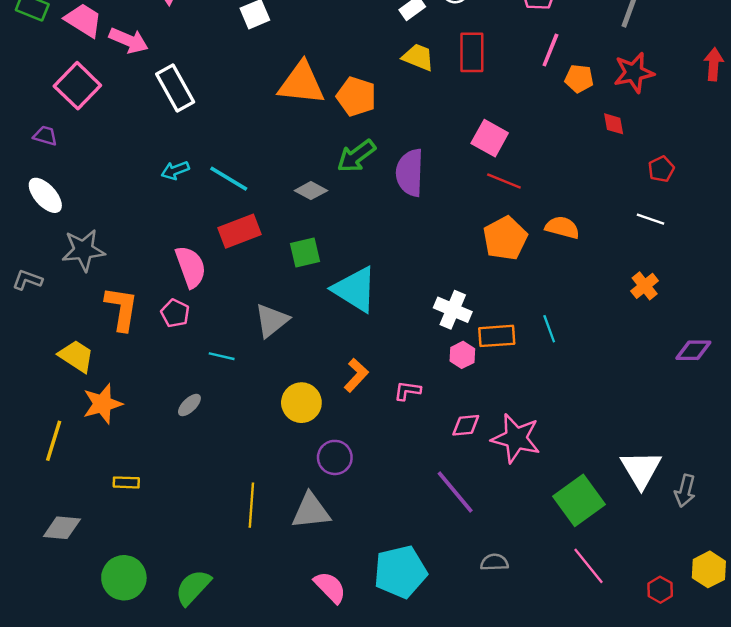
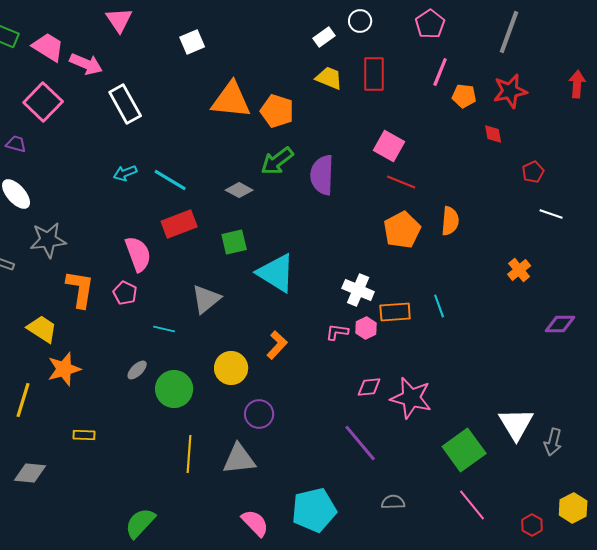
white line: (651, 219) -> (551, 214), moved
orange semicircle: (562, 227) -> (450, 221), turned 80
pink L-shape: (407, 391) -> (337, 332), moved
green circle: (124, 578) -> (174, 389), moved

